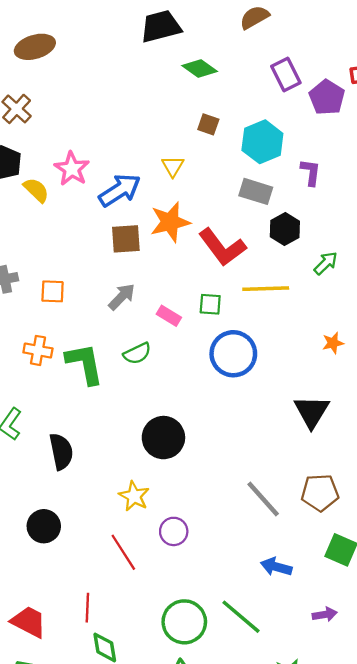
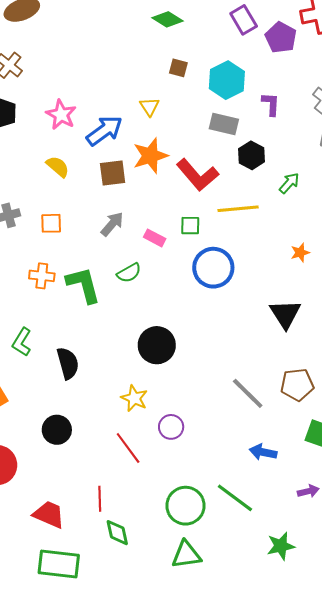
yellow semicircle: (36, 190) -> (58, 167), moved

